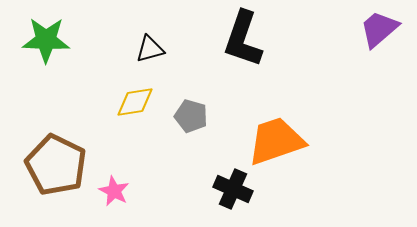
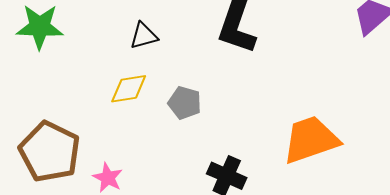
orange trapezoid: (276, 141) -> (311, 140), moved

